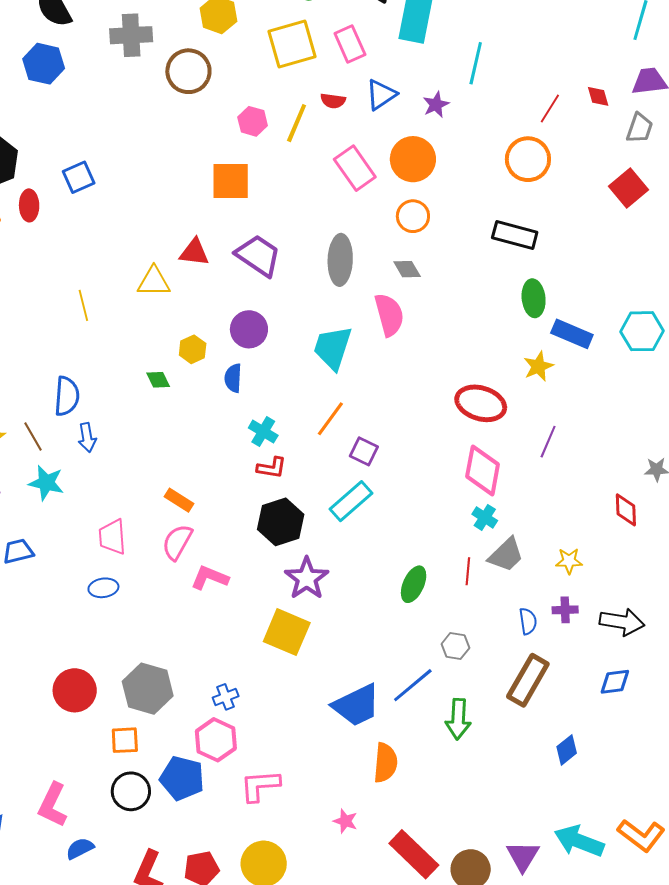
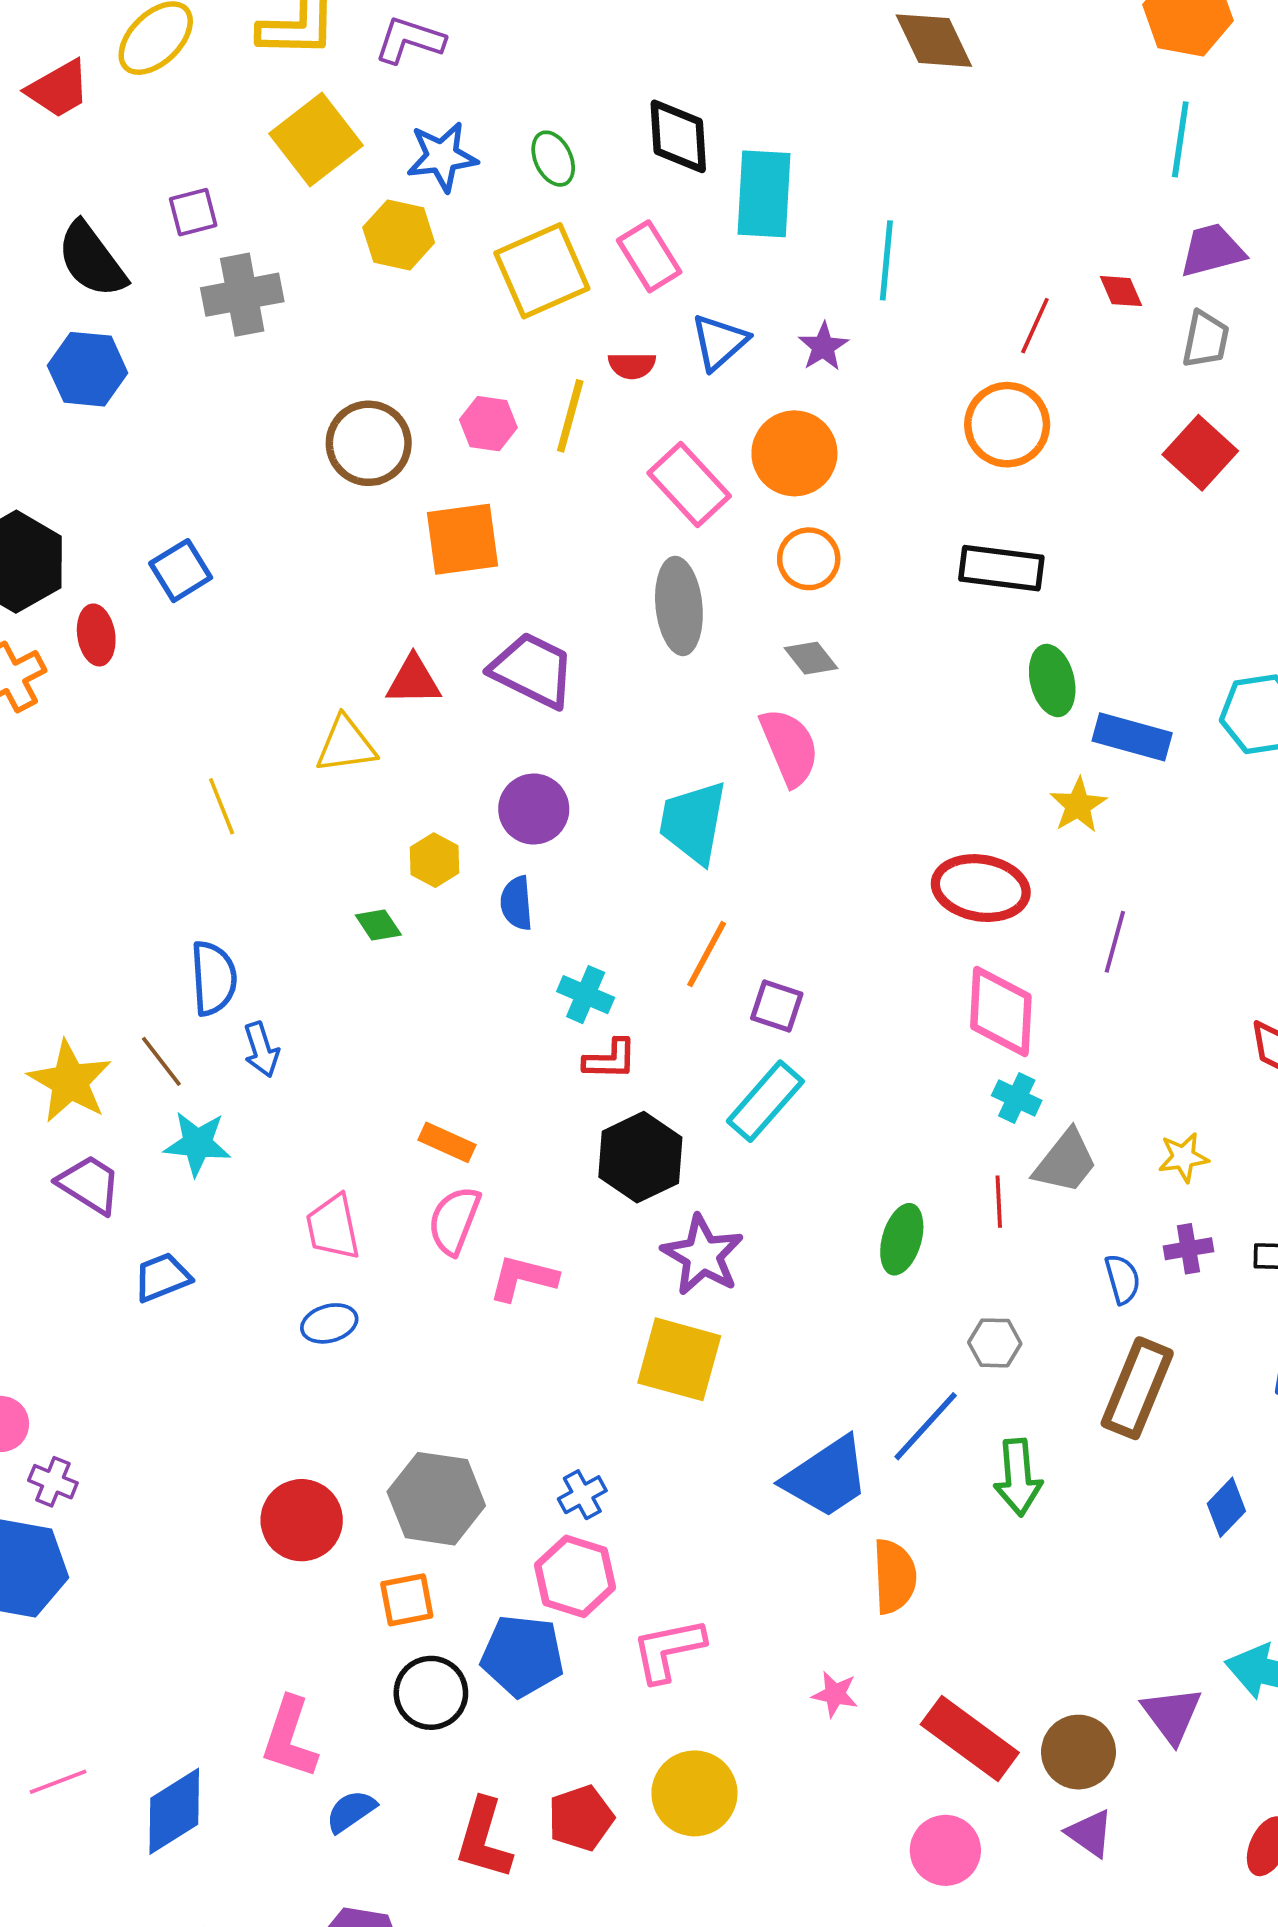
brown circle: (188, 71) -> (369, 443), moved
gray ellipse: (340, 260) -> (679, 606), moved

